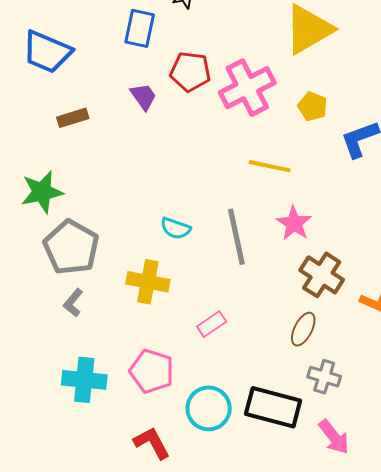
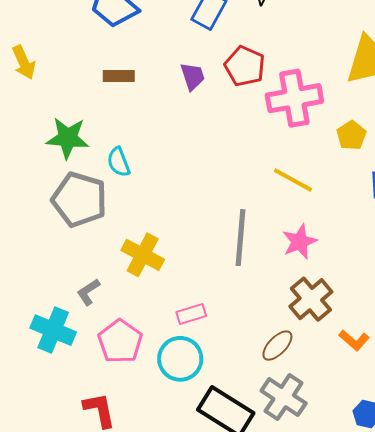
cyan semicircle: (176, 228) -> (119, 162), moved, turned 32
gray pentagon: (71, 247) -> (79, 200), turned -30
gray L-shape: (73, 303) -> (88, 292), moved
gray cross: (324, 377) -> (284, 397), size x1.4
cyan circle: (209, 408) -> (180, 359), moved

